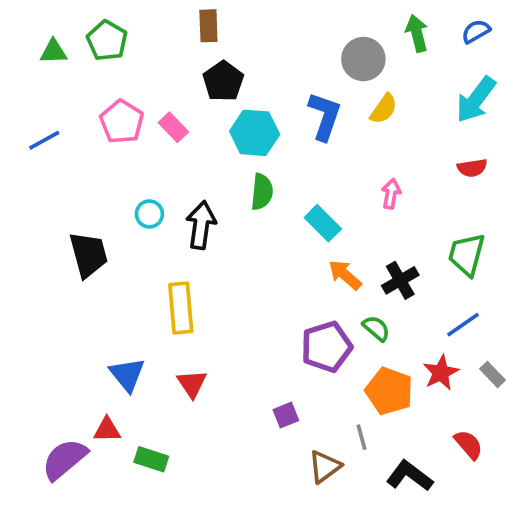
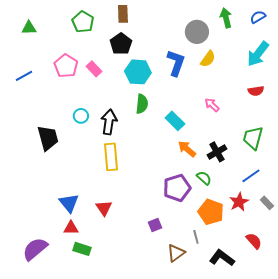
brown rectangle: (208, 26) -> (123, 14), moved
green pentagon: (107, 41) -> (83, 22), moved
pink arrow: (391, 194) -> (212, 105), turned -56
yellow rectangle: (181, 308) -> (111, 157), moved
red triangle: (107, 430) -> (71, 228), moved

